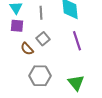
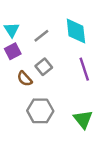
gray line: (41, 13) -> (41, 36), turned 56
purple square: (17, 26) -> (13, 51), turned -32

